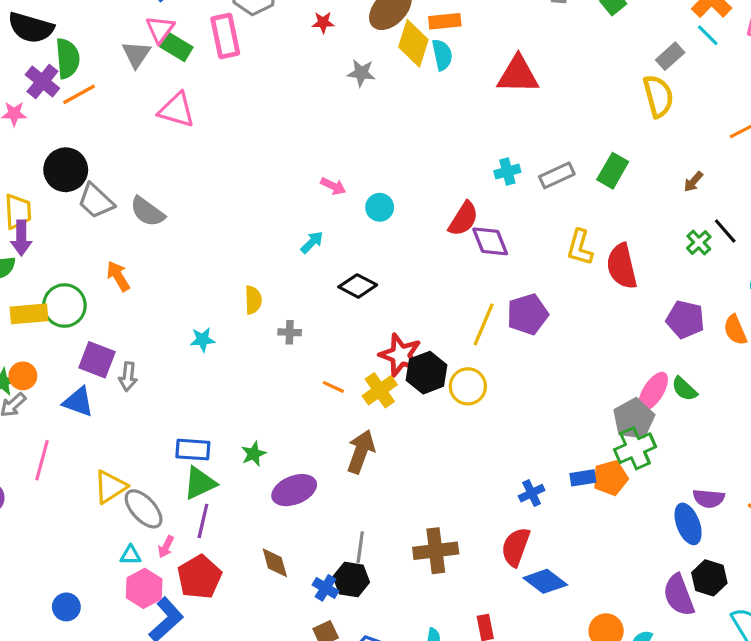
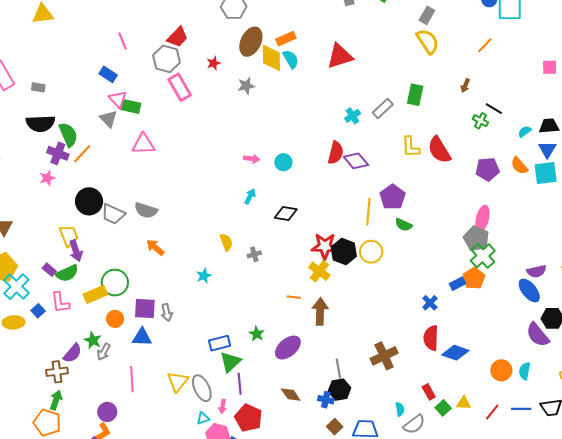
pink rectangle: (225, 36) -> (180, 87), moved
orange arrow: (118, 276) -> (155, 247), moved
orange circle: (23, 376) -> (115, 319), moved
orange line: (333, 387) -> (294, 297), moved
green semicircle: (684, 389) -> (404, 225), moved
gray ellipse: (144, 509) -> (202, 388), turned 36

